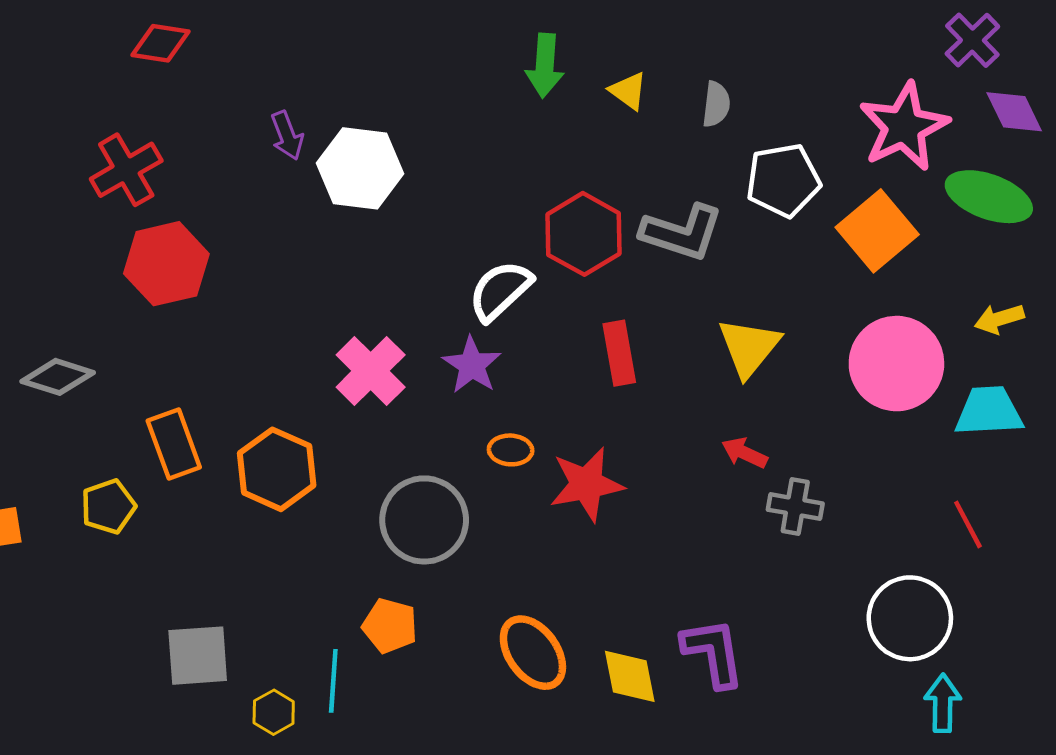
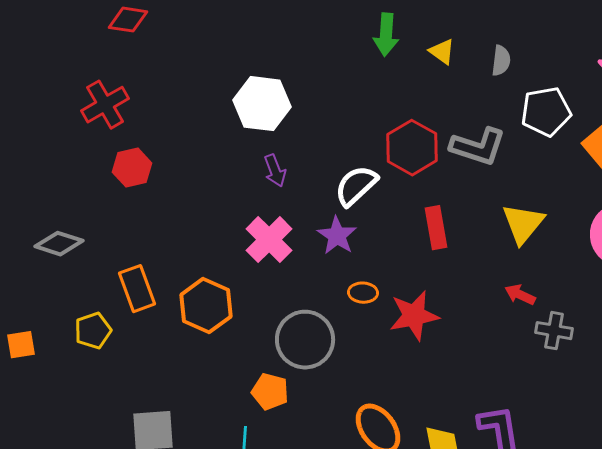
purple arrow: (287, 136) -> (275, 171), moved
red hexagon: (166, 264) -> (132, 168), size x0.7
orange pentagon: (390, 626) -> (270, 392), moved

